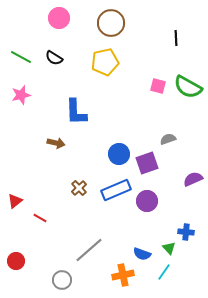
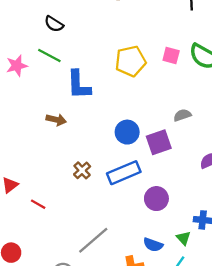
green line: (21, 57) -> (49, 55), moved
yellow pentagon: (105, 62) -> (131, 61), moved
purple circle: (147, 201) -> (156, 199), moved

